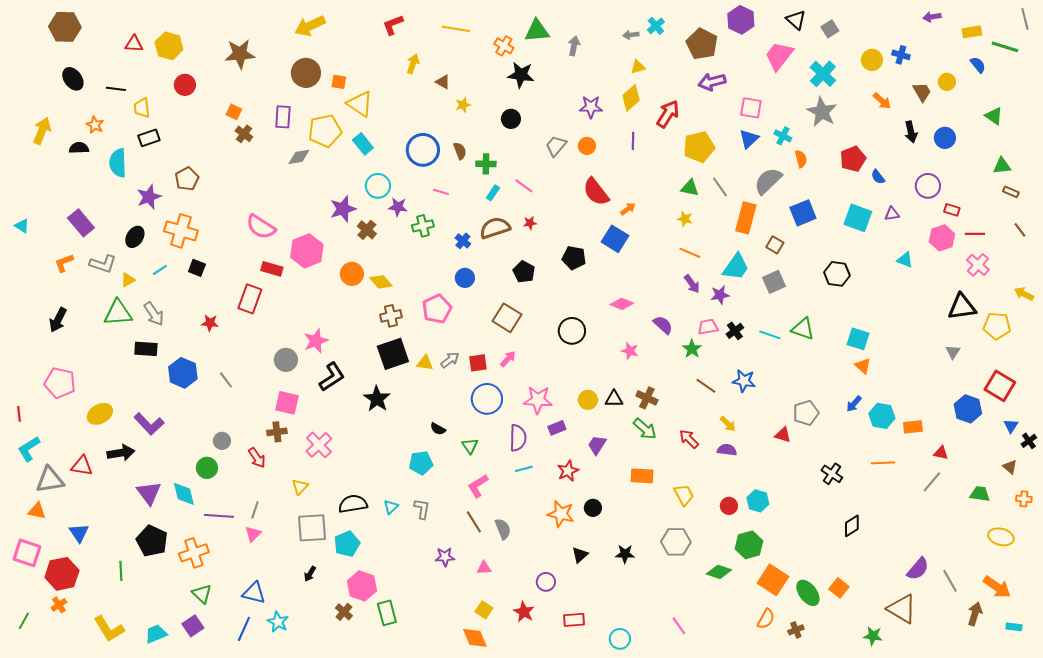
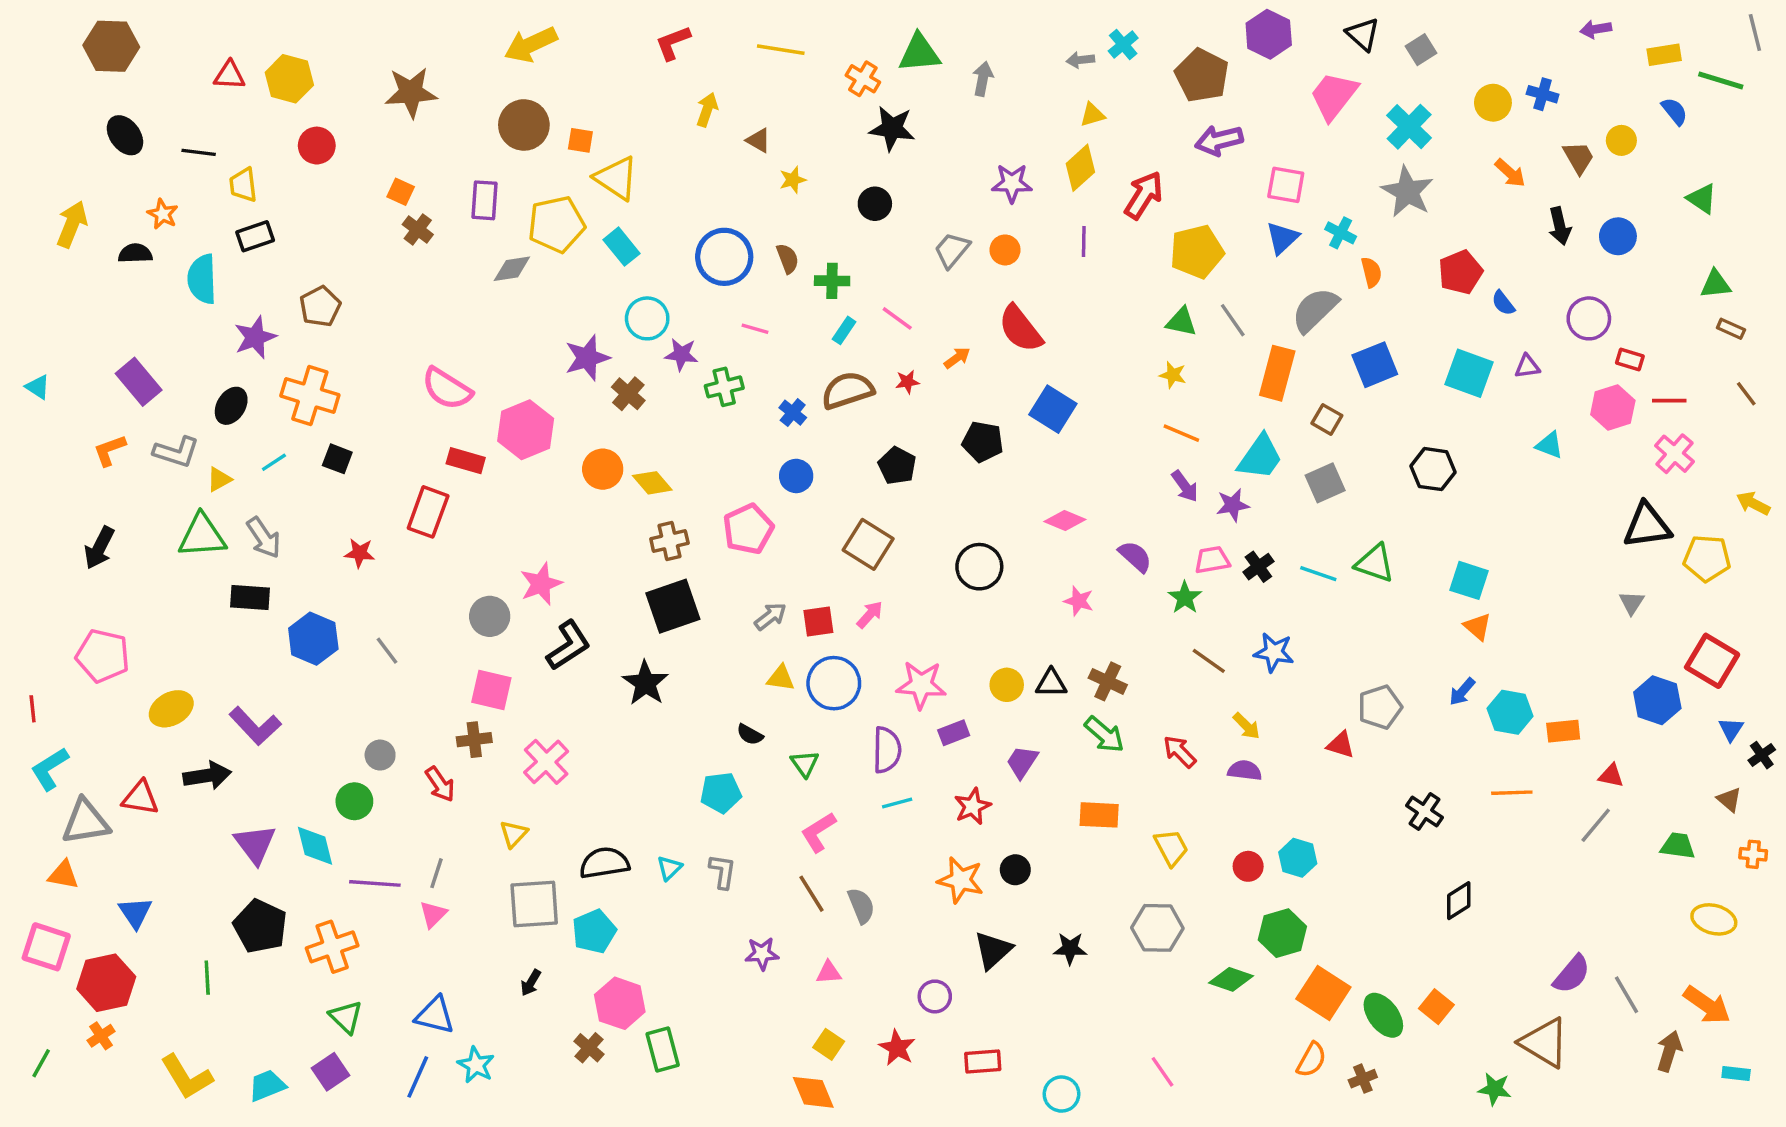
orange arrow: (628, 209) -> (957, 358), moved
yellow triangle: (425, 363) -> (781, 678), moved
black triangle: (580, 555) -> (993, 950), size x1.4

